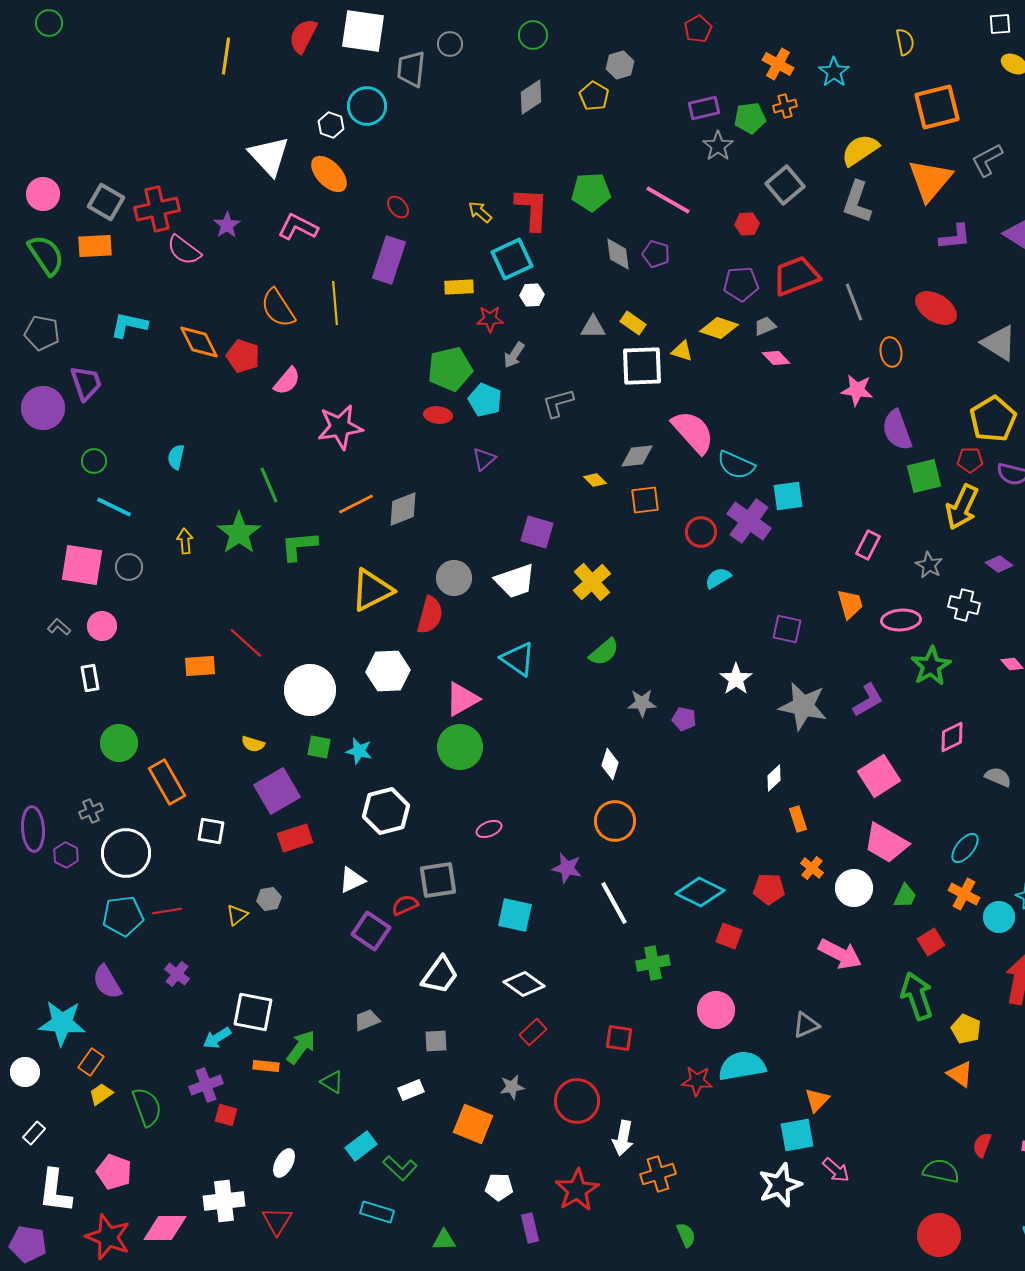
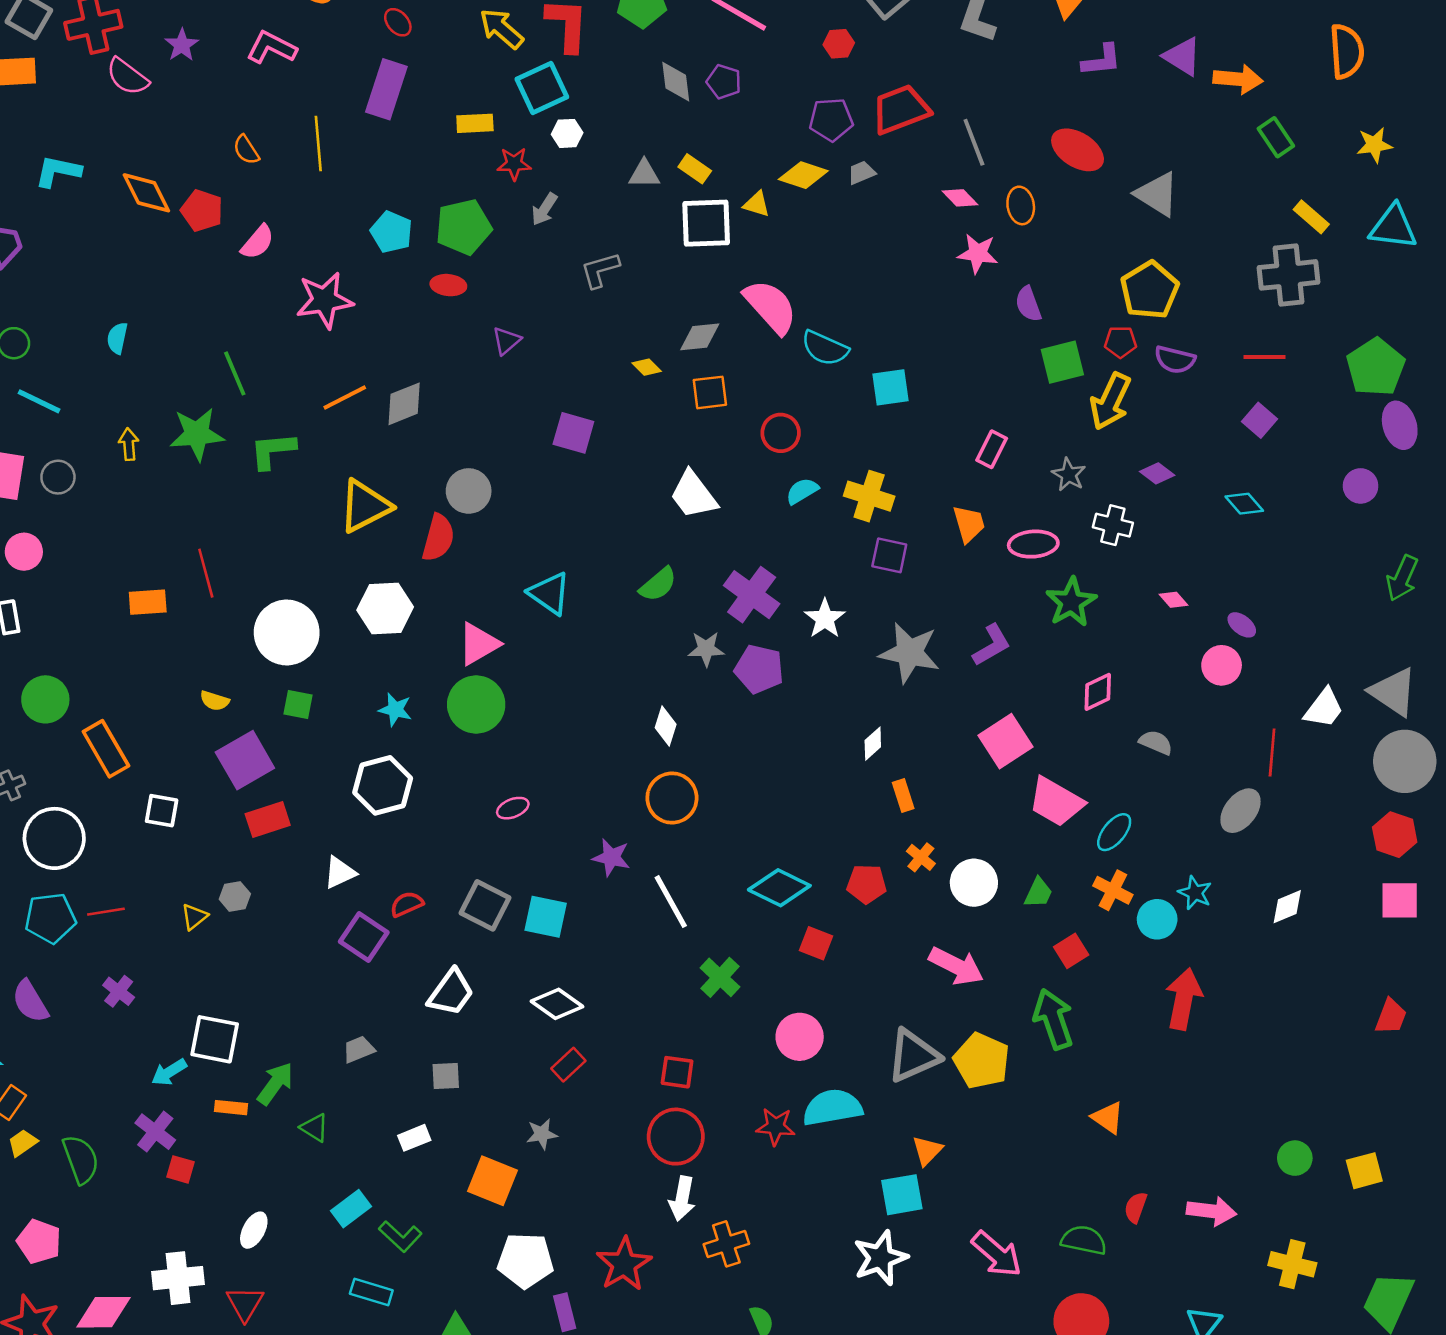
yellow arrow: (480, 212) -> (501, 29), size x1.5
orange semicircle: (278, 308) -> (246, 150), size x0.6
pink diamond: (776, 358) -> (960, 198), moved
cyan pentagon: (485, 400) -> (391, 232), moved
purple semicircle: (897, 430) -> (1028, 304), size x0.7
purple cross: (749, 521) -> (752, 595), moved
green star: (239, 533) -> (197, 434), turned 30
white trapezoid: (515, 581) -> (693, 495), moved, turned 72
yellow cross: (592, 582) -> (869, 496), moved, turned -30
red line: (246, 643) -> (206, 573), turned 33
purple pentagon: (684, 719) -> (759, 669), size x1.6
cyan star: (359, 751) -> (395, 710), moved
pink trapezoid: (886, 843) -> (1056, 802), moved
gray square: (438, 880) -> (485, 905), moved, turned 36
green cross: (653, 963) -> (720, 977), turned -36
gray triangle: (806, 1025) -> (913, 1056), size x1.6
yellow pentagon: (966, 1029) -> (982, 1061), moved, size x1.5
purple cross: (206, 1085) -> (155, 1132), turned -32
red circle: (577, 1101) -> (676, 1137), moved
pink arrow: (836, 1170) -> (997, 1254), moved, size x1.5
white pentagon: (499, 1187) -> (525, 1260), size x1.6

